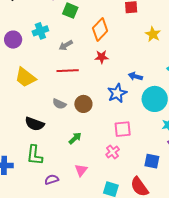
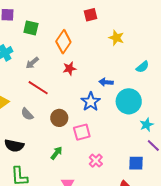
red line: (68, 71) -> (38, 88), turned 45
gray semicircle: (59, 104) -> (27, 114), moved, turned 32
pink square: (123, 129) -> (82, 132), moved

